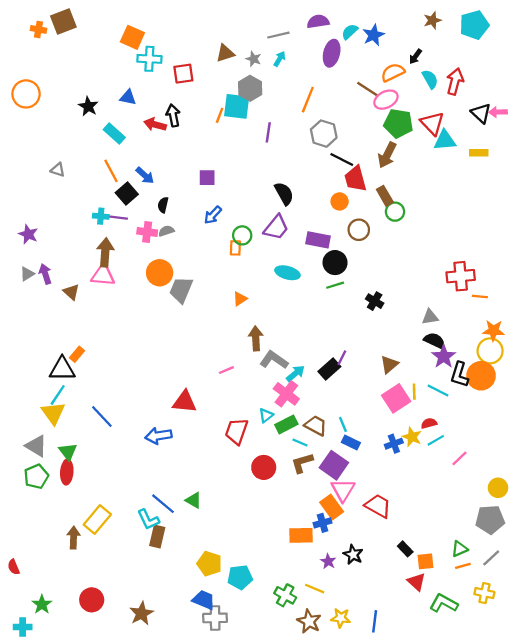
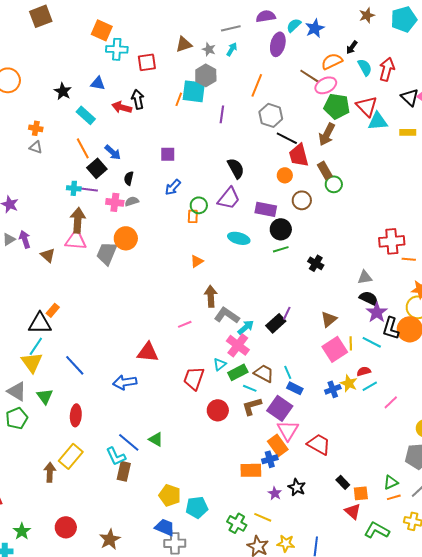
orange cross: (38, 29) -> (36, 128), moved
gray trapezoid: (181, 290) -> (107, 253), moved
red ellipse: (67, 472) -> (76, 415), moved

